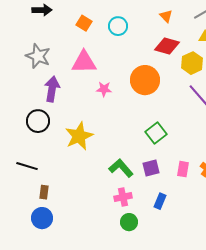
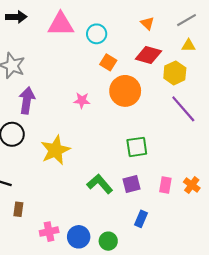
orange square: (84, 23) -> (108, 62), moved
pink triangle: (84, 62) -> (61, 24), moved
green square: (156, 133) -> (137, 147), turned 30
pink cross: (123, 197) -> (49, 232), moved
blue circle: (42, 218) -> (79, 237), moved

